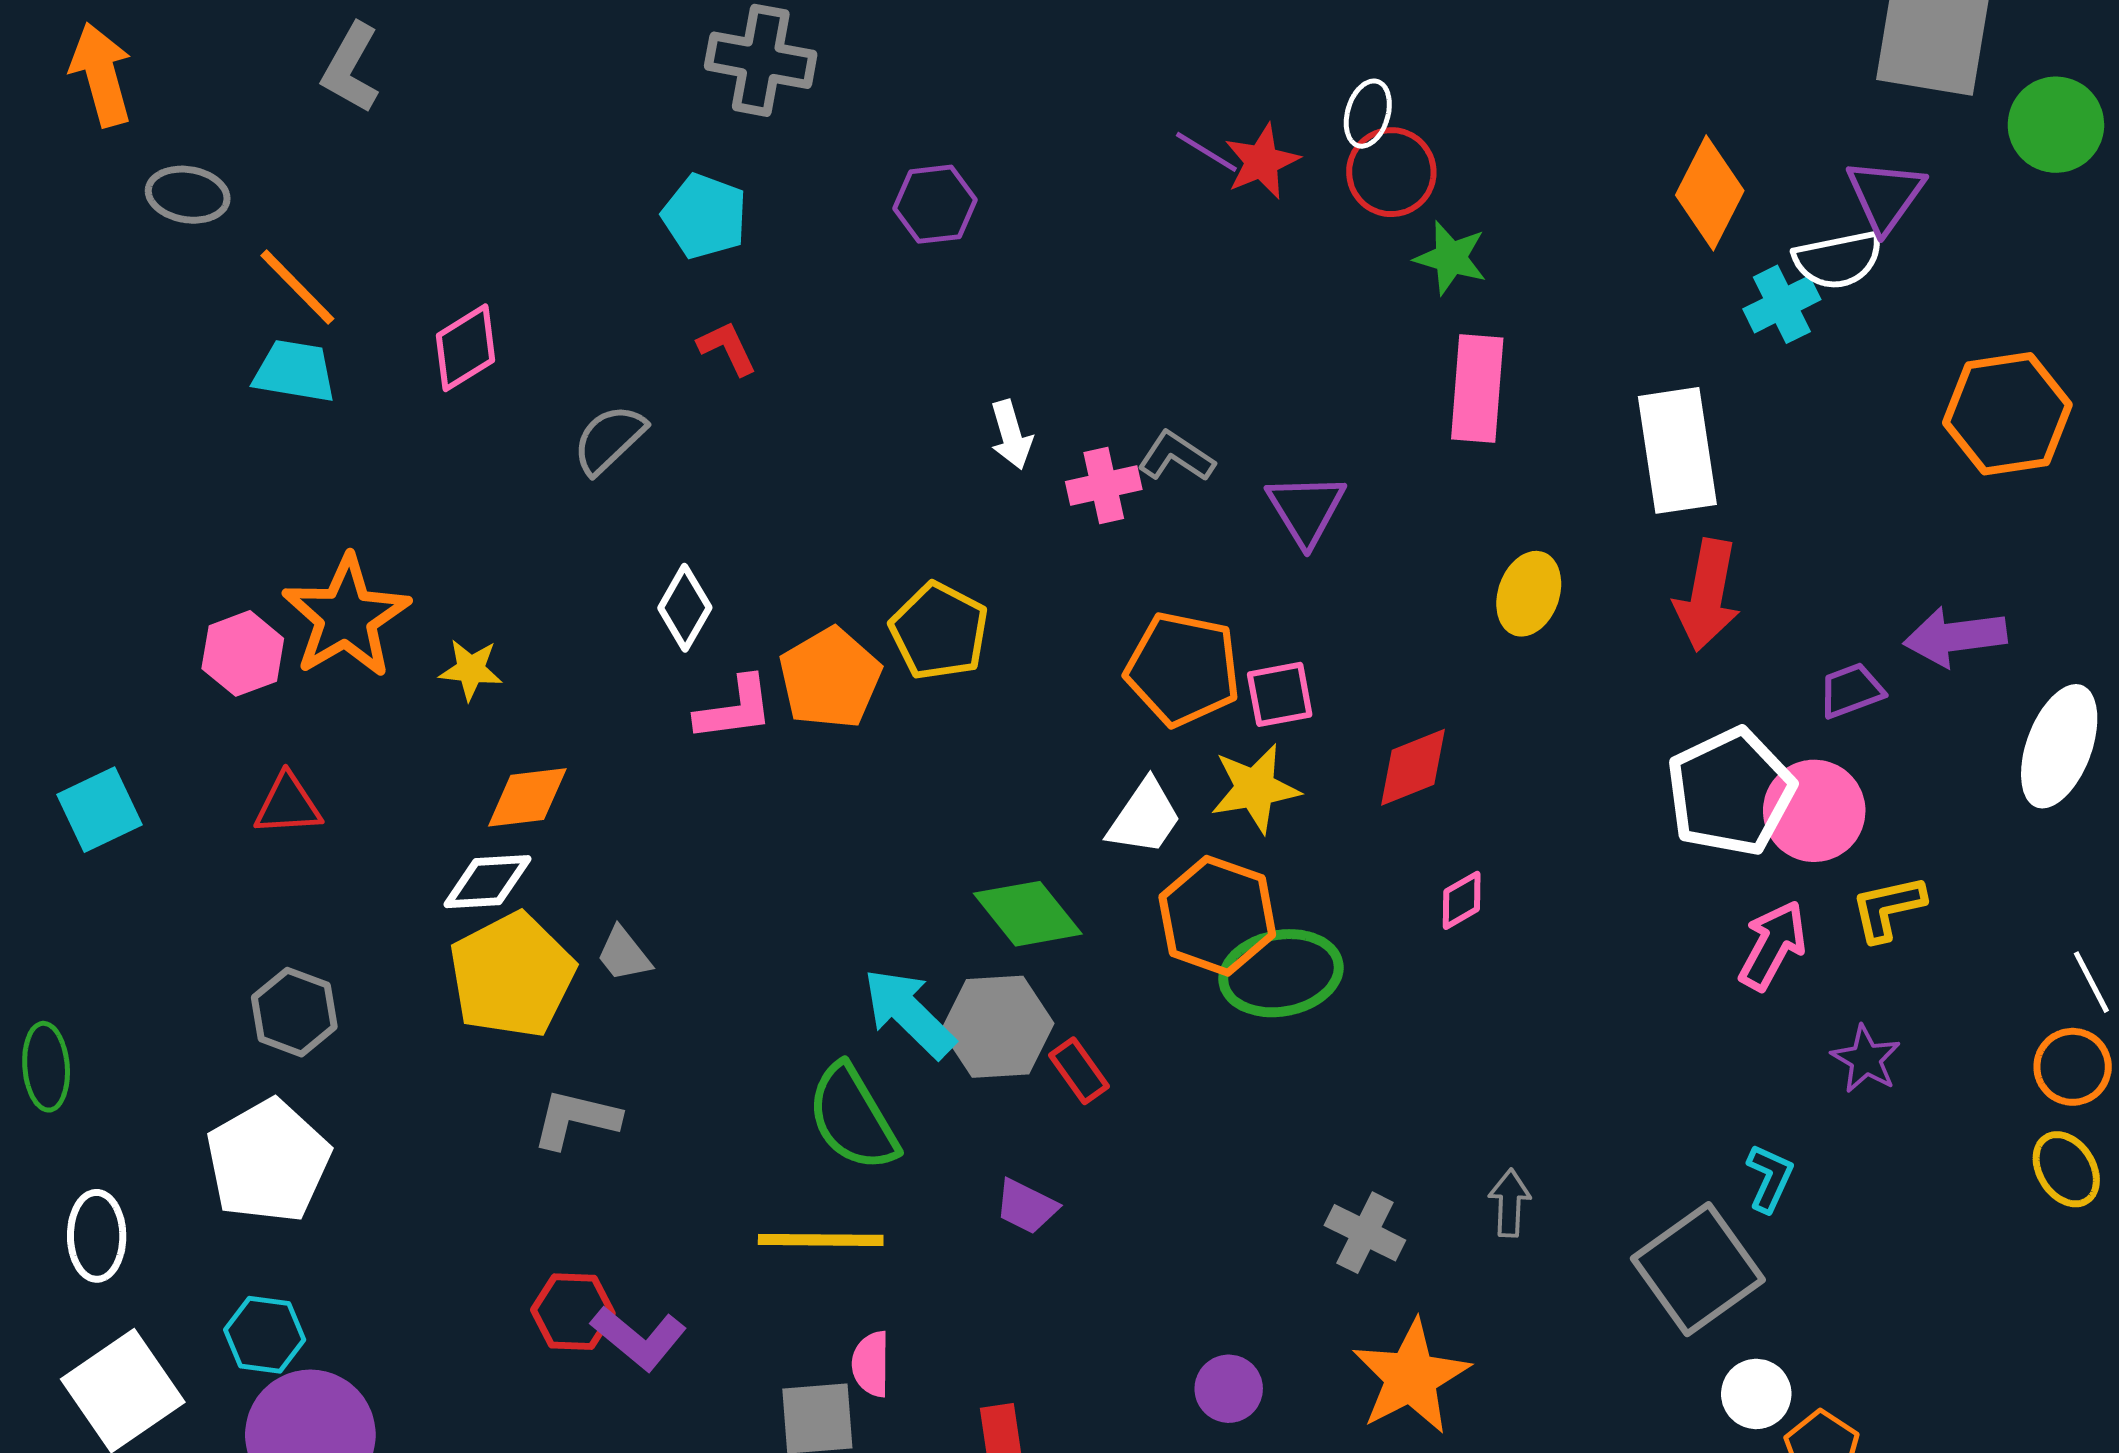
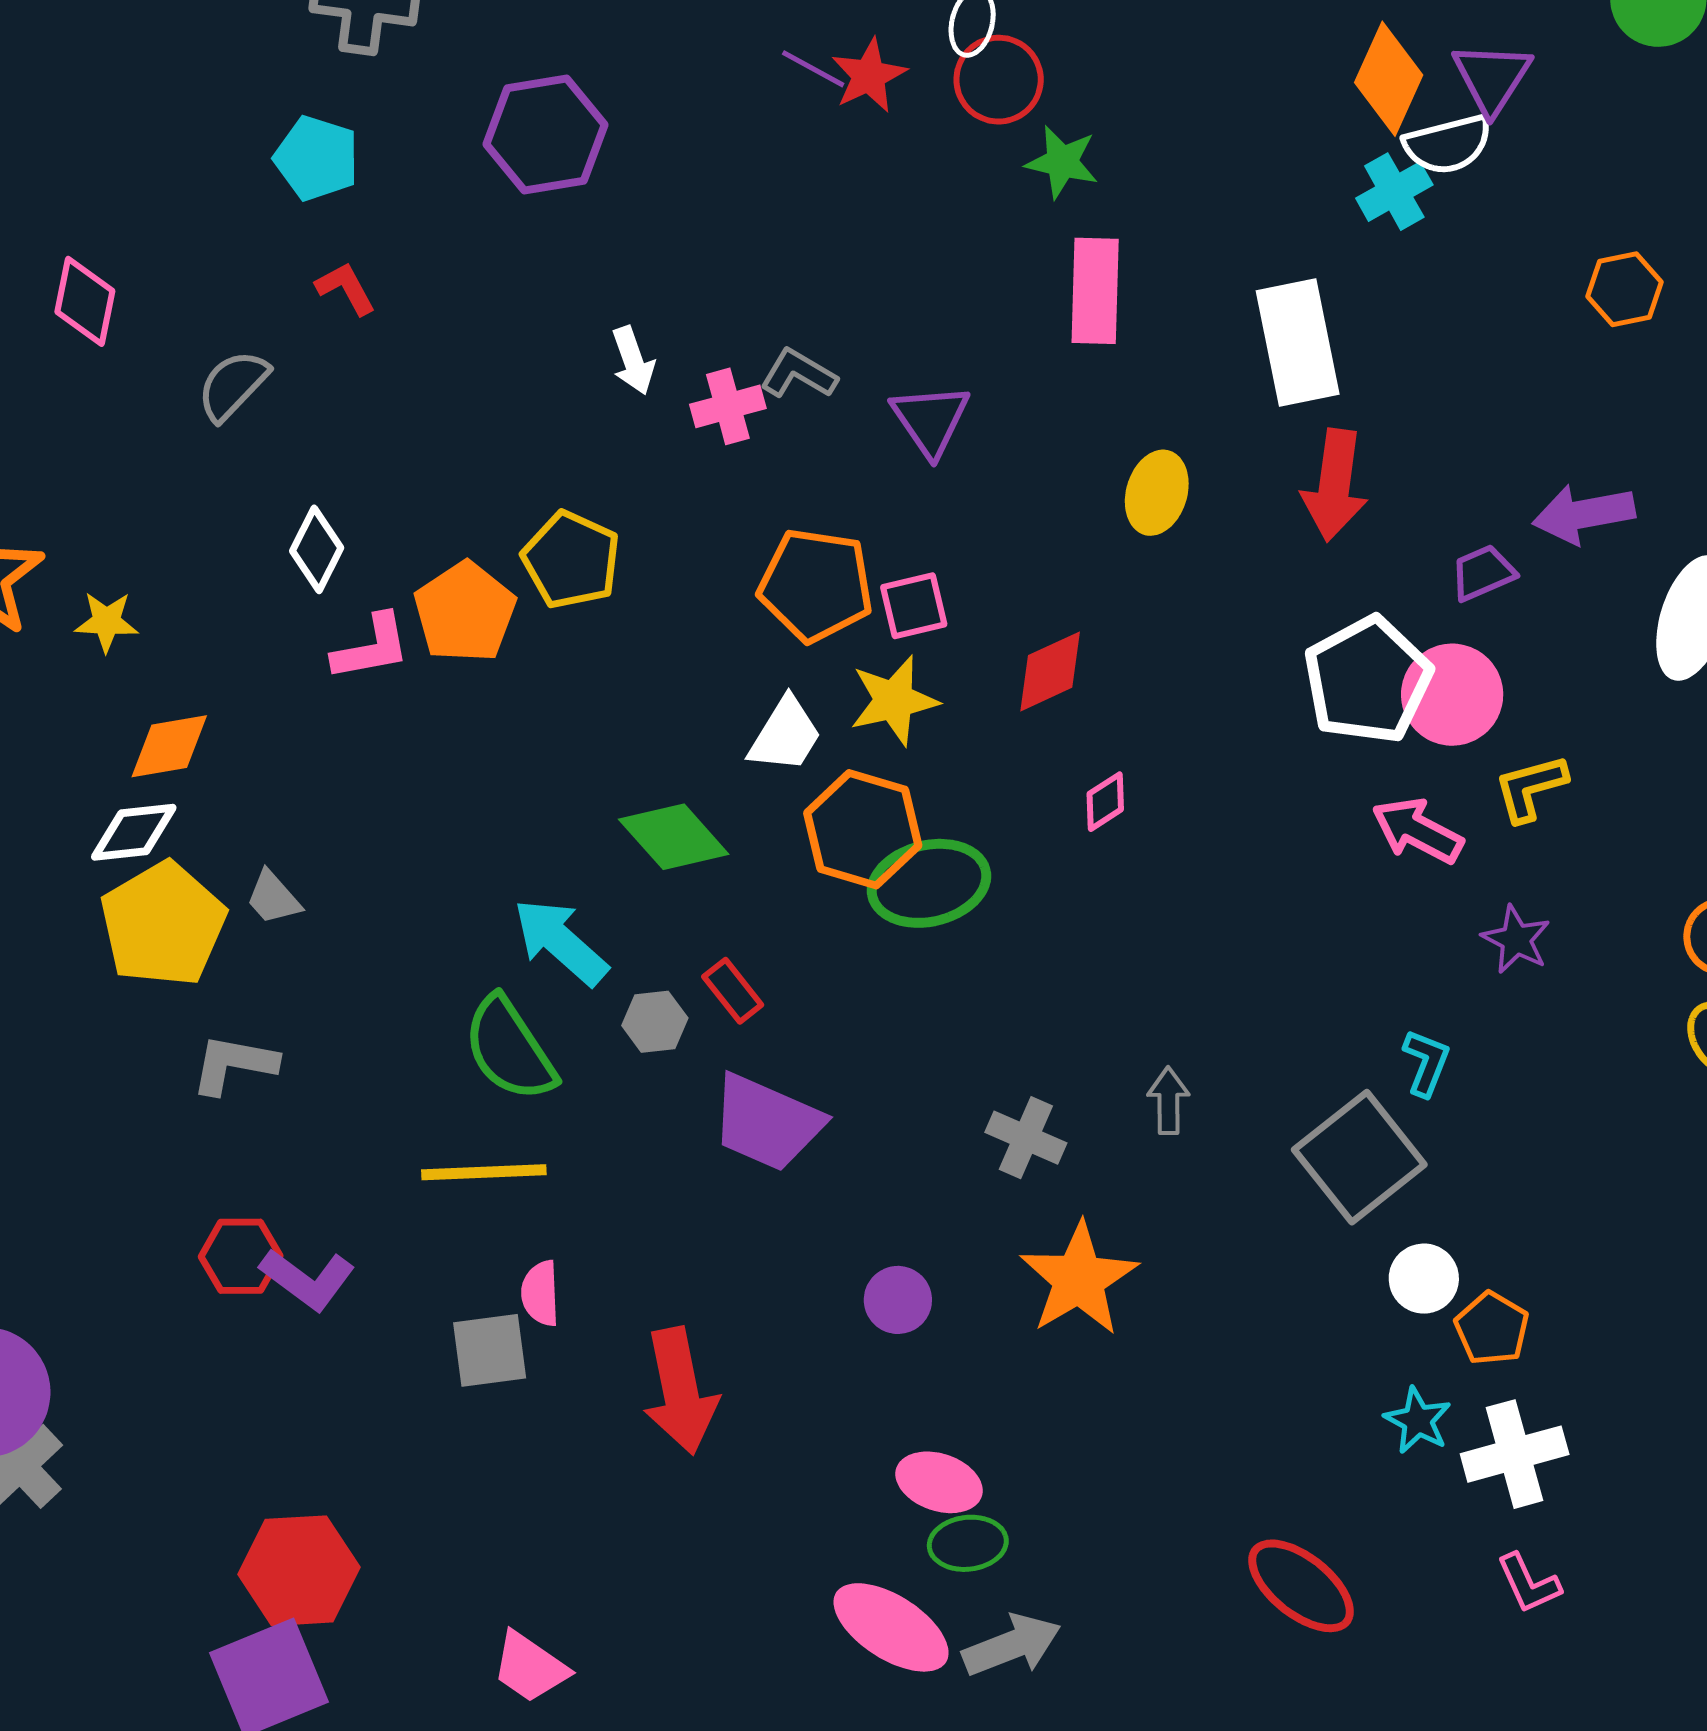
orange diamond: (1710, 193) -> (1389, 79), moved
purple hexagon: (935, 204) -> (545, 135), size x1.5
pink diamond: (465, 348) -> (85, 301), turned -44
orange hexagon: (2007, 414) -> (1625, 289), size x0.6
pink arrow: (1773, 945) -> (1417, 831), turned -88
gray hexagon: (998, 1027) -> (655, 1022), moved, size x0.6
purple trapezoid: (1026, 1206) -> (767, 1122), moved, size x1.8

